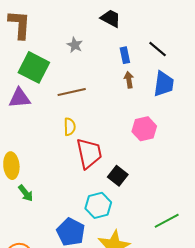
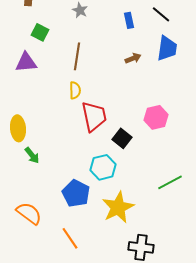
green square: (34, 67) -> (40, 32), size x0.6
brown arrow: (129, 80) -> (133, 58), moved, turned 77
brown line: (72, 92) -> (77, 56), turned -68
pink hexagon: (144, 129) -> (156, 117), moved

